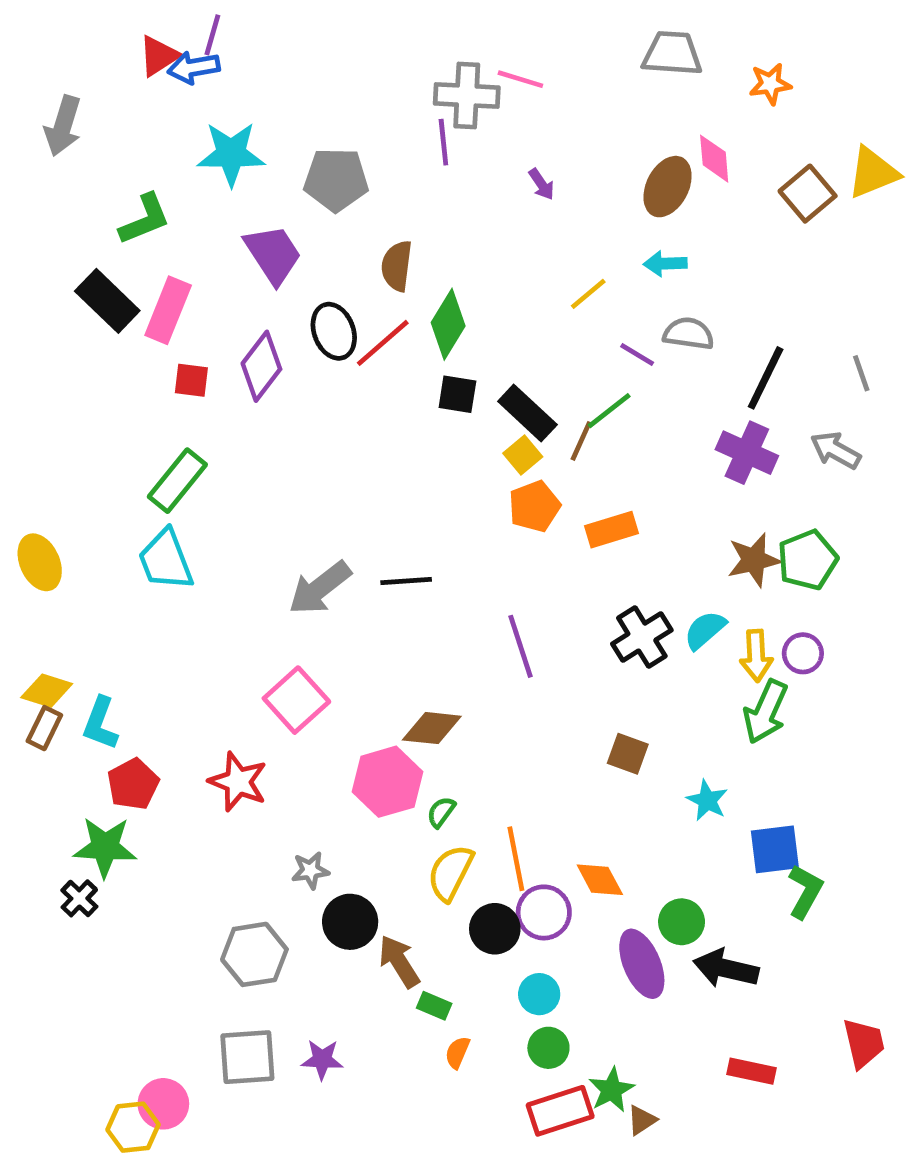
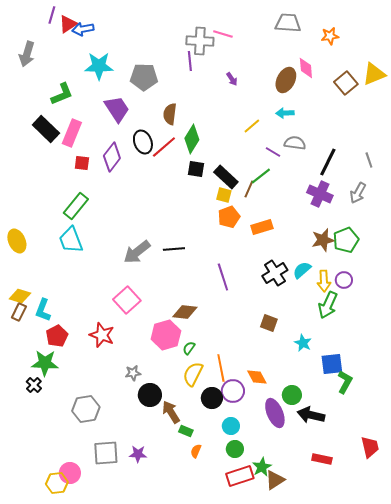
purple line: (212, 35) -> (52, 15), moved
gray arrow: (836, 450) -> (358, 193), turned -90
yellow square: (523, 455) -> (224, 195), turned -35
gray hexagon: (254, 954) -> (86, 409), moved
brown triangle: (642, 1120) -> (275, 480), size x1.5

